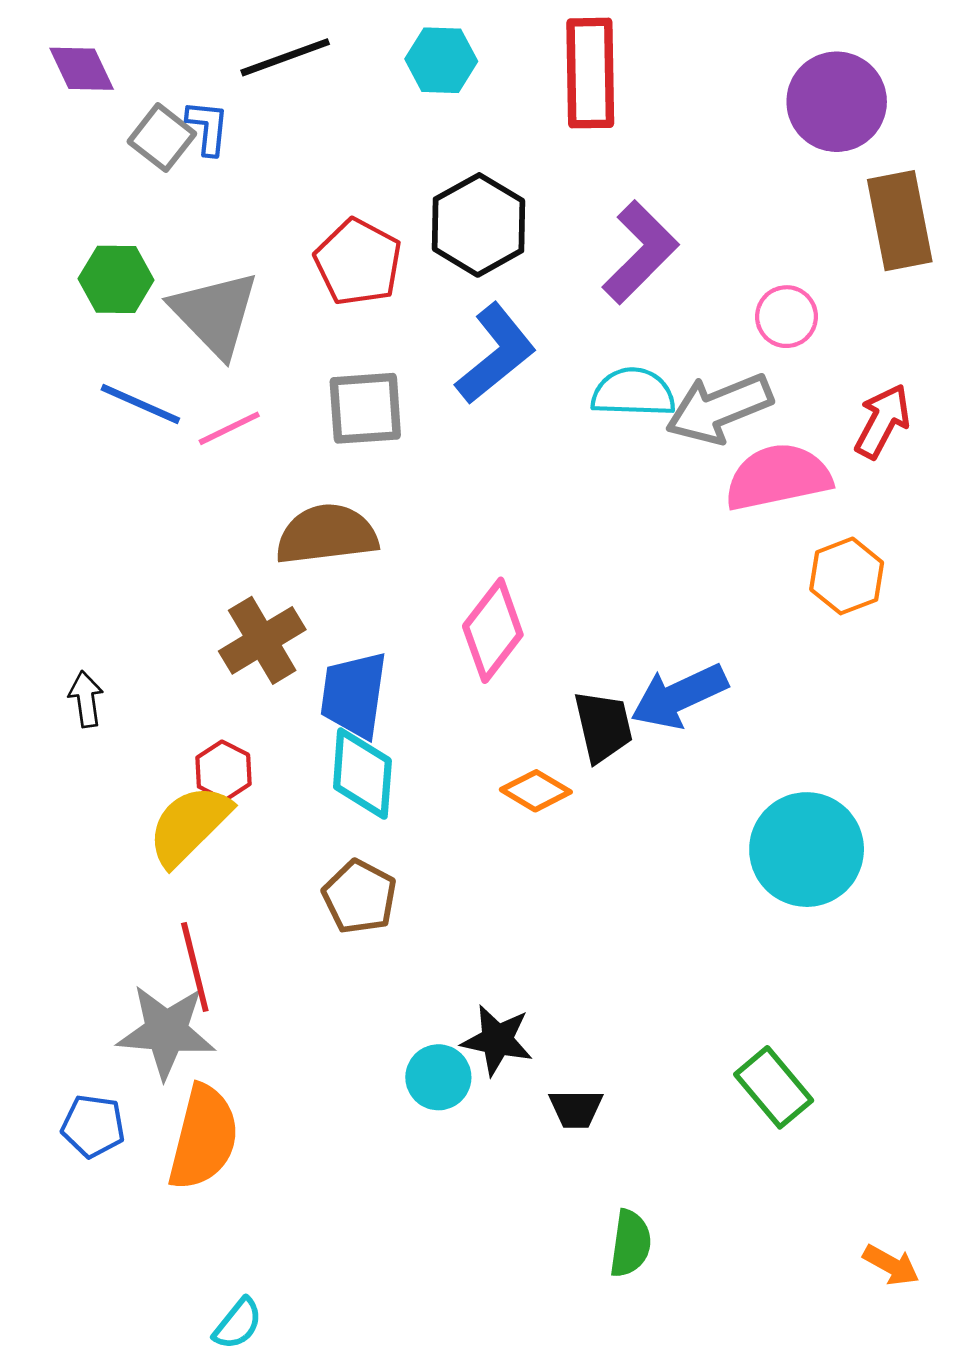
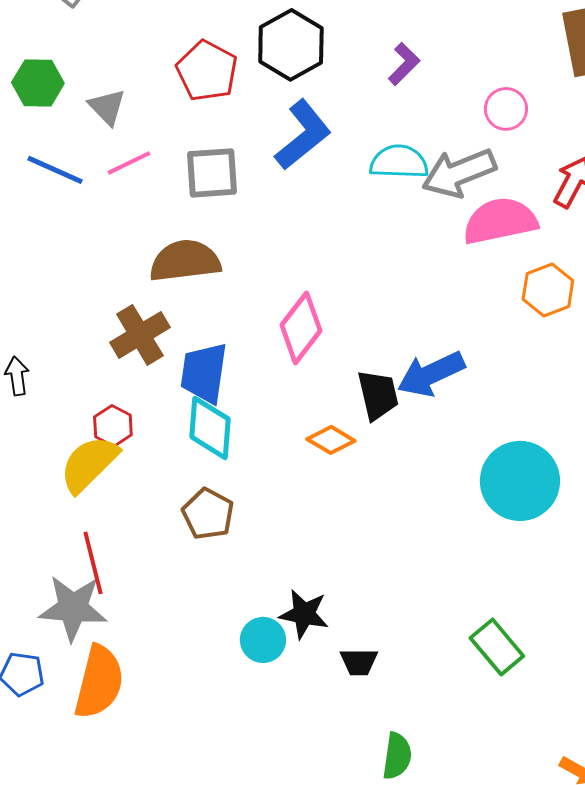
purple L-shape: (640, 252) -> (404, 64), size x0.6
gray triangle: (215, 314) -> (107, 107), size x0.6
pink line: (229, 428) -> (129, 163), moved

